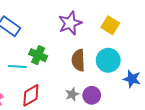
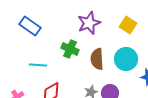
green cross: (38, 55) -> (70, 49), moved

